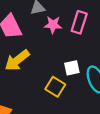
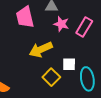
yellow arrow: (17, 60) -> (41, 49), moved

